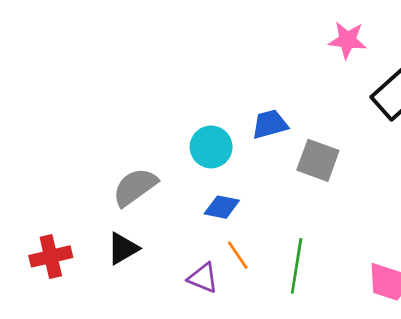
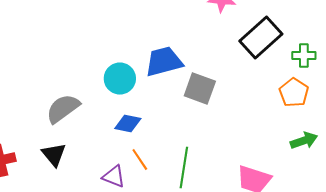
blue trapezoid: (270, 124) -> (164, 62), size x1.4
black triangle: (123, 248) -> (54, 154), turned -40

